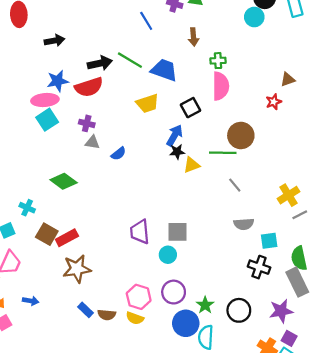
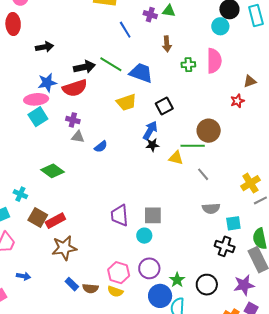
pink semicircle: (221, 86) -> (214, 61), moved
yellow triangle: (191, 165) -> (176, 158), moved, turned 35

